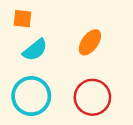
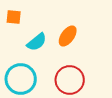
cyan semicircle: (35, 50) -> (37, 42), moved

